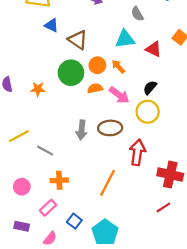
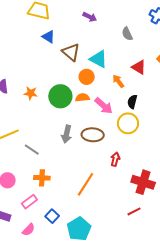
cyan triangle: (125, 39) -> (98, 59), moved, turned 30
orange arrow: (118, 66) -> (118, 81), moved
green circle: (71, 73) -> (60, 96), moved
black semicircle: (150, 88) -> (132, 102), turned -32
red arrow: (137, 152) -> (115, 159), size x0.6

